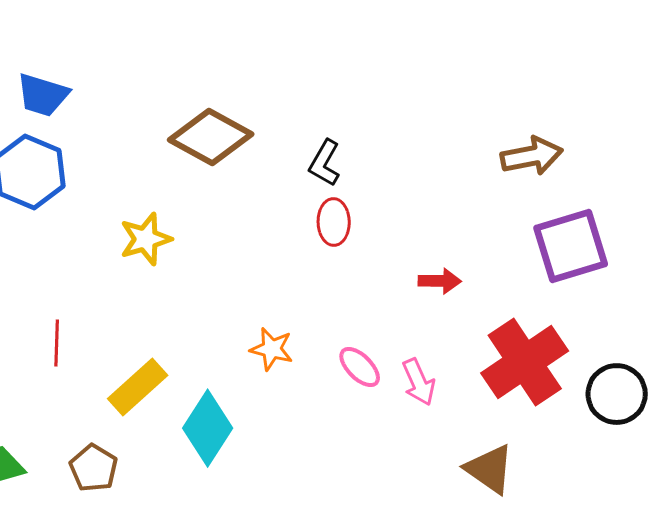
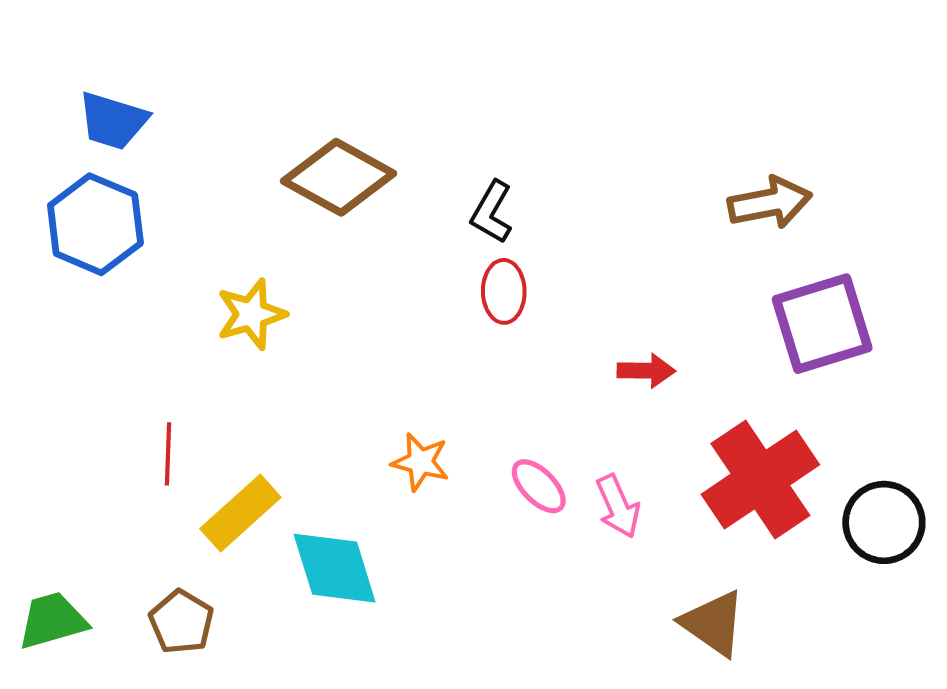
red line: (57, 343) -> (168, 454), moved
cyan diamond: (208, 428) -> (335, 568), turned -50

